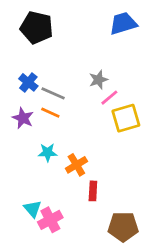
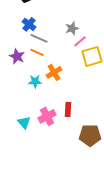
blue cross: (28, 82) -> (29, 24), moved
orange cross: (76, 165) -> (54, 72), moved
pink cross: (50, 220) -> (47, 116), moved

